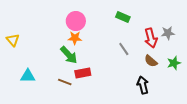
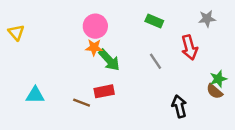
gray star: (168, 33) -> (207, 19), moved
yellow triangle: (13, 40) -> (16, 32), moved
green arrow: (69, 55) -> (109, 60), moved
brown semicircle: (151, 61) -> (214, 91), moved

